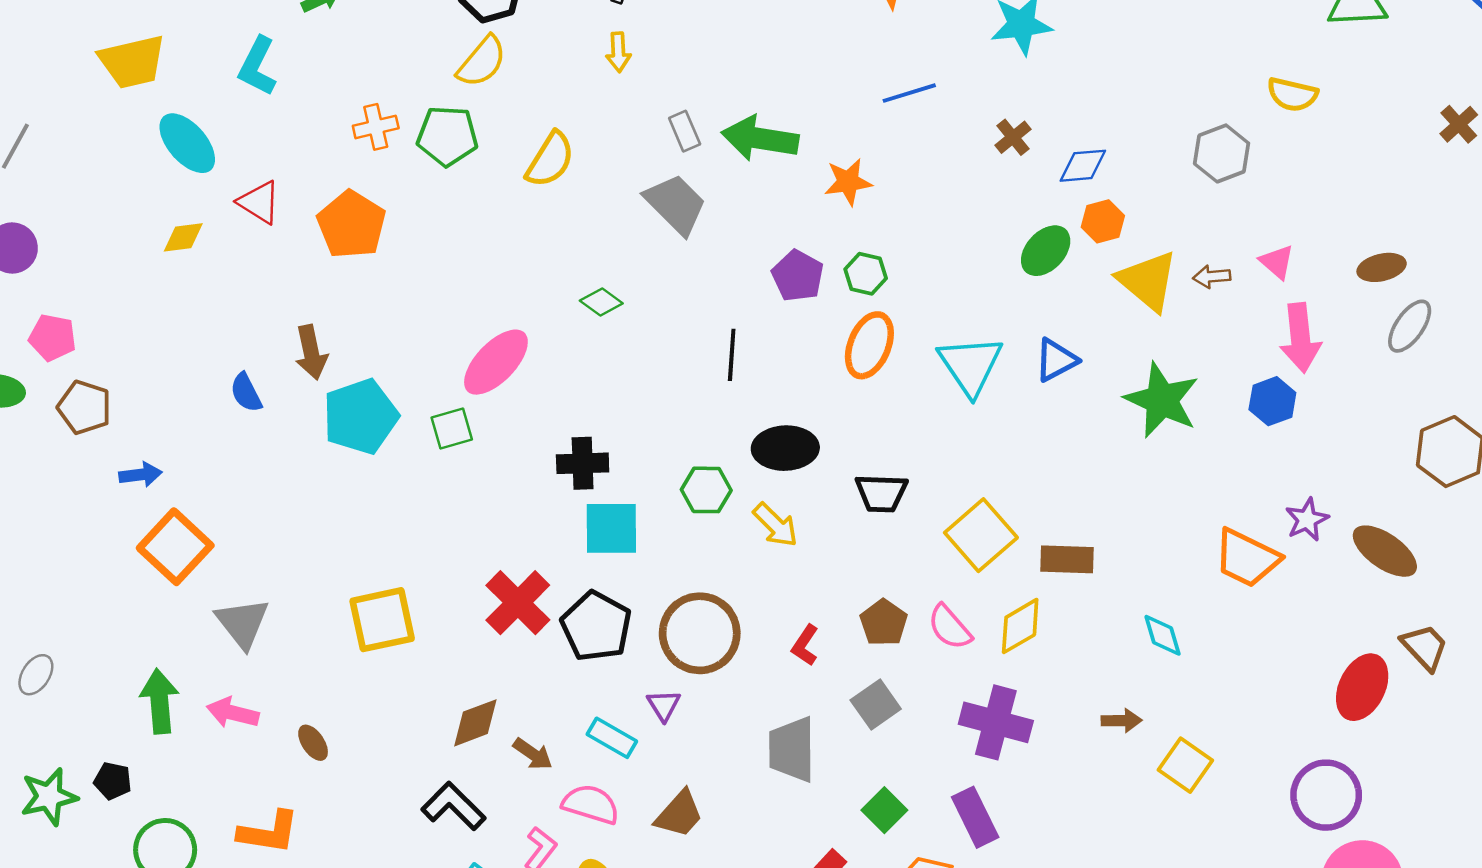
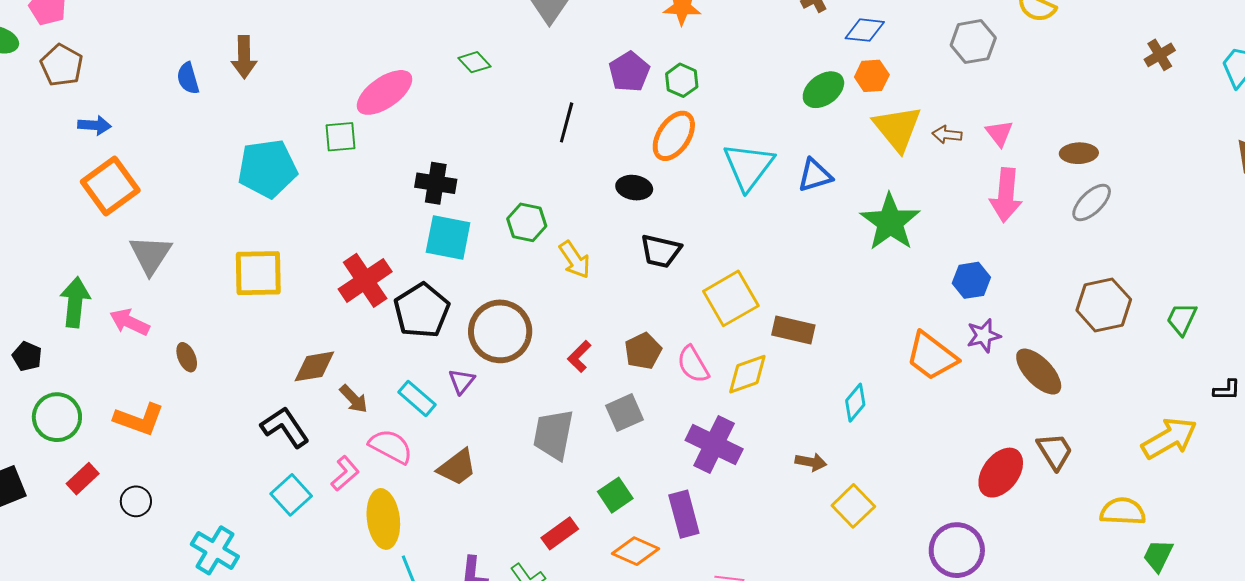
blue hexagon: (1272, 401) -> (971, 280), moved
cyan pentagon: (360, 416) -> (267, 169), moved
black ellipse: (785, 448) -> (634, 188), moved, size x0.7
cyan diamond: (1163, 635) -> (855, 403), turned 45

